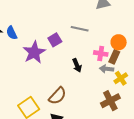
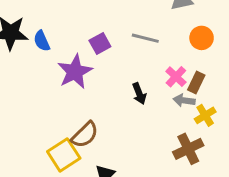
purple square: (55, 40) -> (100, 44), moved
orange circle: (119, 42) -> (202, 38), moved
pink cross: (101, 53) -> (176, 77), turned 32
brown semicircle: (57, 96) -> (85, 135), moved

